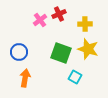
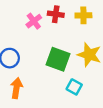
red cross: (59, 14) -> (56, 14), turned 32
yellow cross: (85, 24) -> (83, 15), moved

